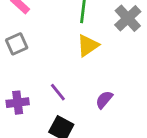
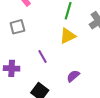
purple line: (58, 92) -> (43, 57), moved

